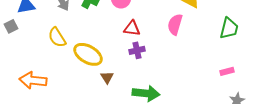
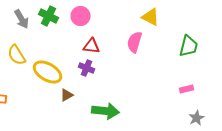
purple cross: (137, 50) -> (86, 68), moved, turned 35
brown triangle: (107, 77) -> (66, 95), turned 32

